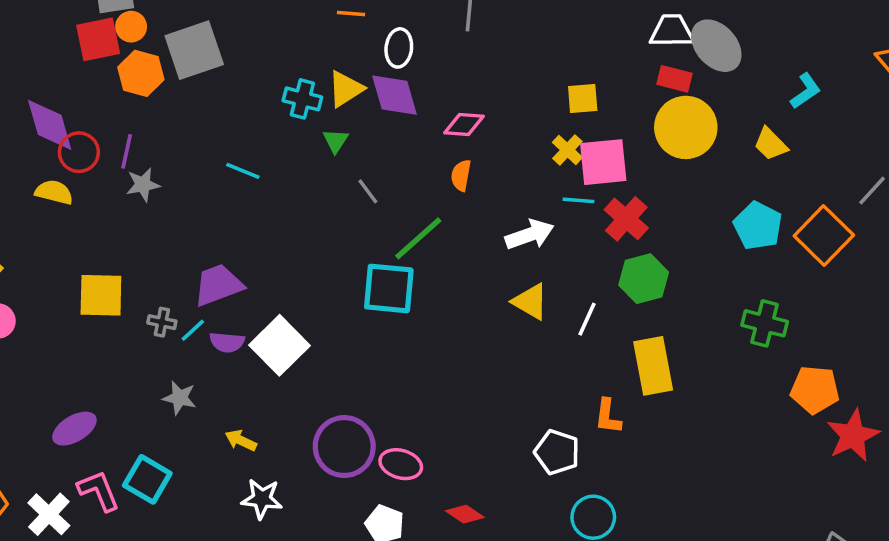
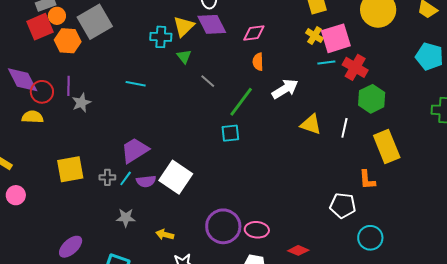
white arrow: (530, 235) -> (285, 89), moved
cyan square: (389, 288) -> (230, 133), size x0.6

